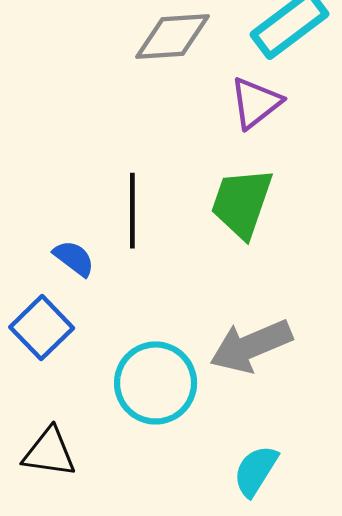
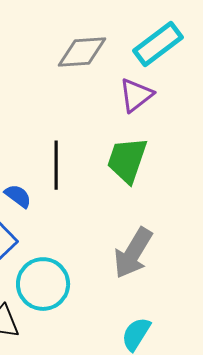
gray arrow: (251, 346) -> (133, 253), turned -36
cyan circle: (156, 383) -> (43, 284), moved

